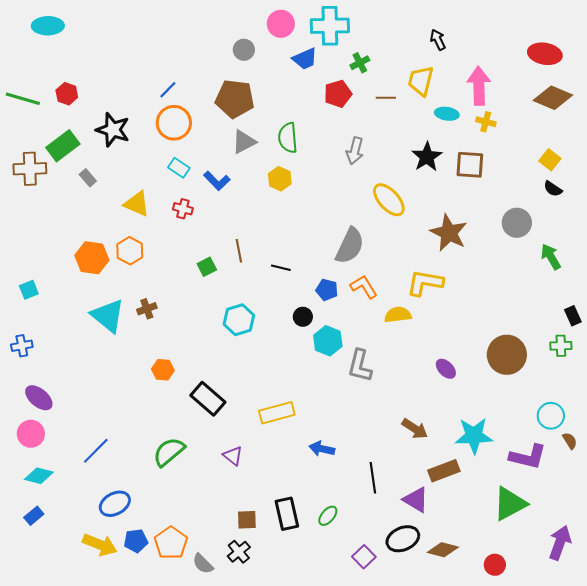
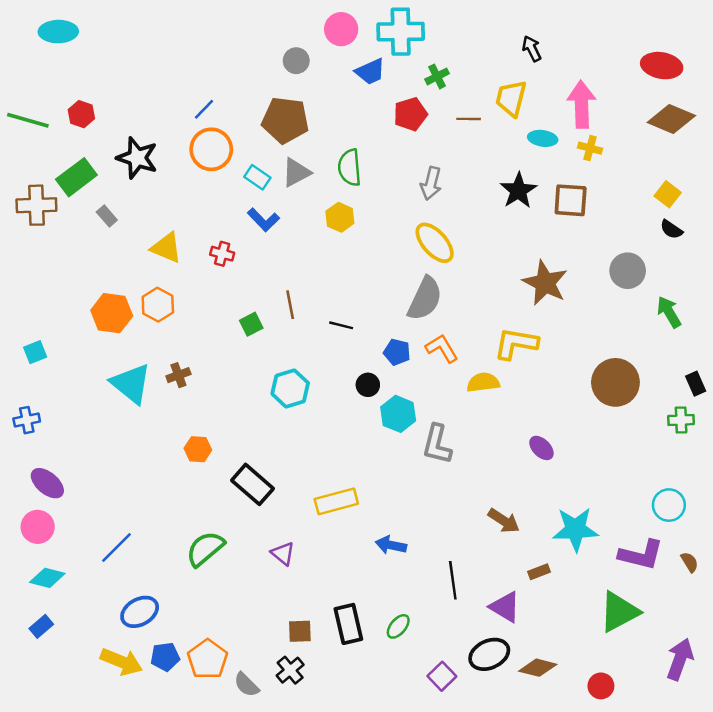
cyan rectangle: (179, 168) -> (257, 177), moved
yellow ellipse: (389, 200) -> (435, 243), moved
brown circle: (507, 355) -> (615, 382), moved
brown semicircle: (570, 441) -> (690, 562), moved
brown rectangle: (444, 471) -> (539, 572), size x0.6

